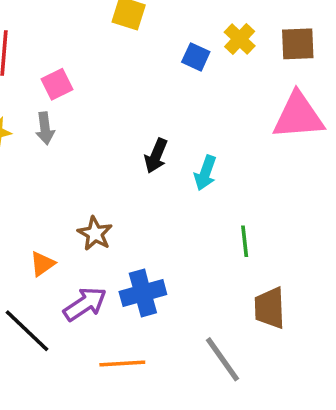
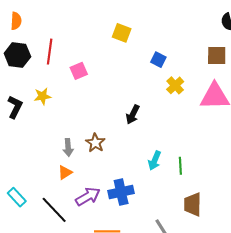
yellow cross: (240, 39) -> (175, 85), moved
gray arrow: (45, 128) -> (68, 147), moved
cyan arrow: (205, 173) -> (155, 161), moved
brown star: (95, 234) -> (95, 143), moved

